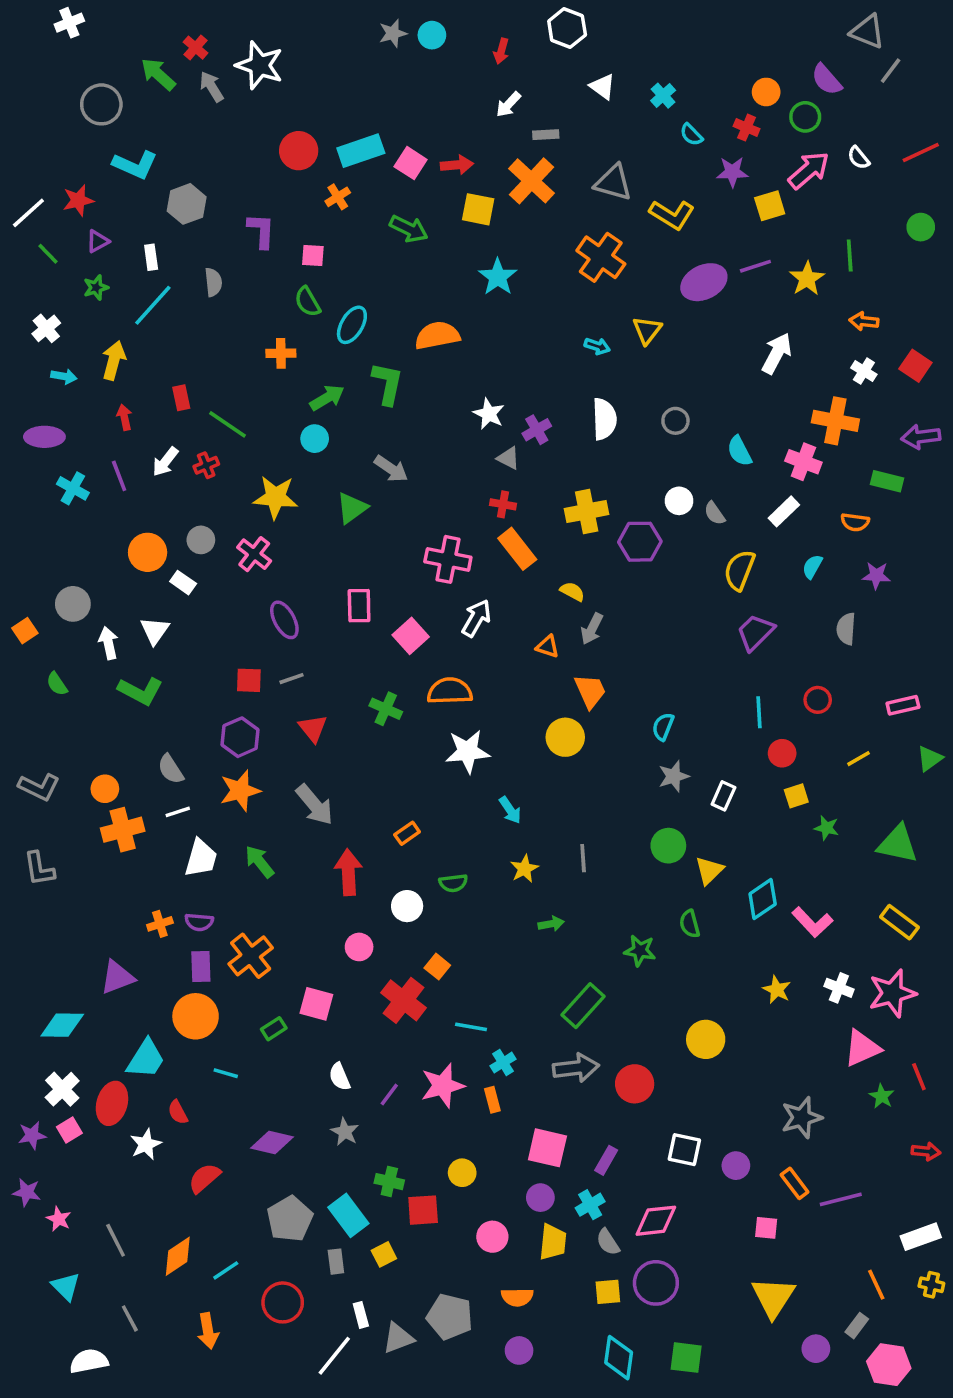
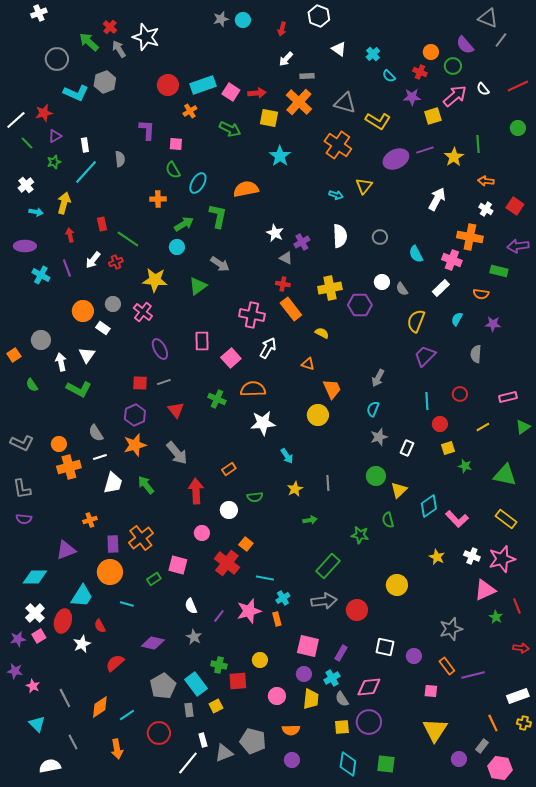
gray hexagon: (187, 204) -> (105, 82), moved
gray arrow: (592, 629) -> (378, 378), moved
purple semicircle: (199, 922) -> (24, 519), moved

